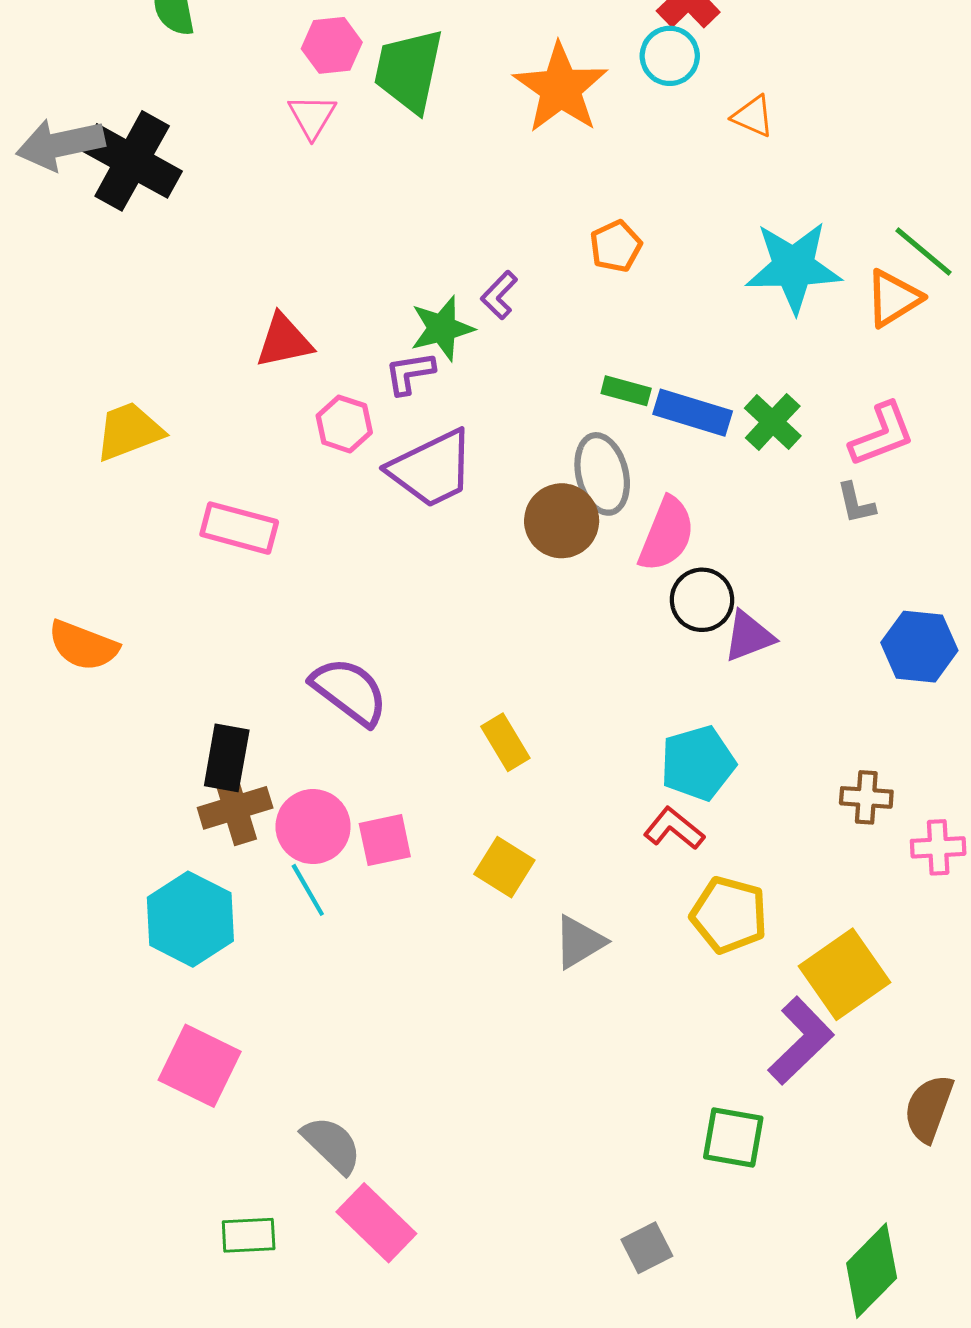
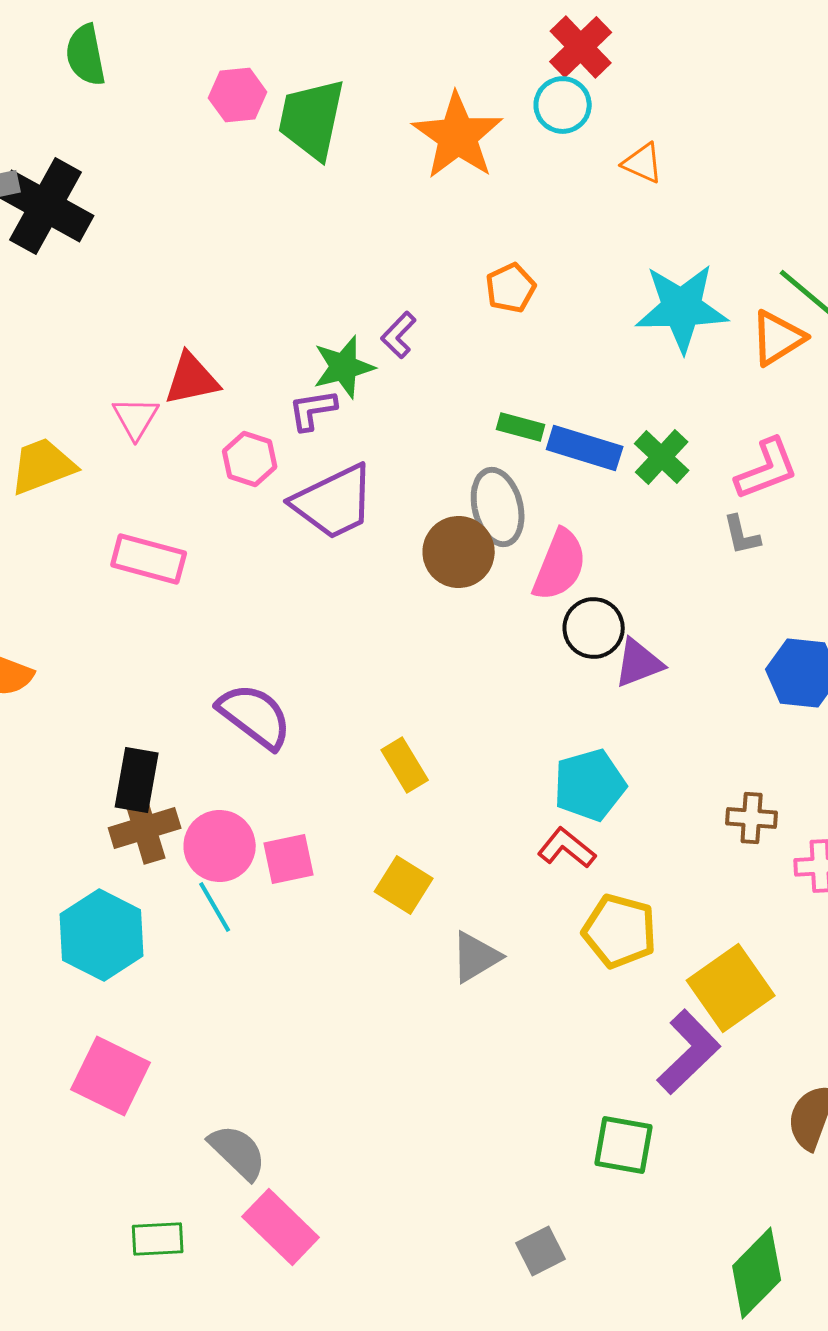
pink triangle: (312, 116) -> (136, 418), moved

